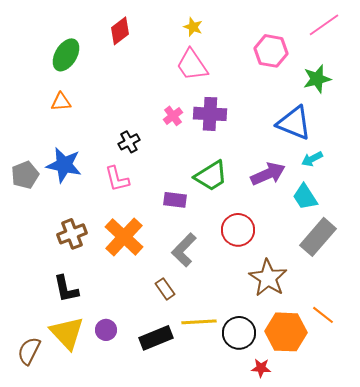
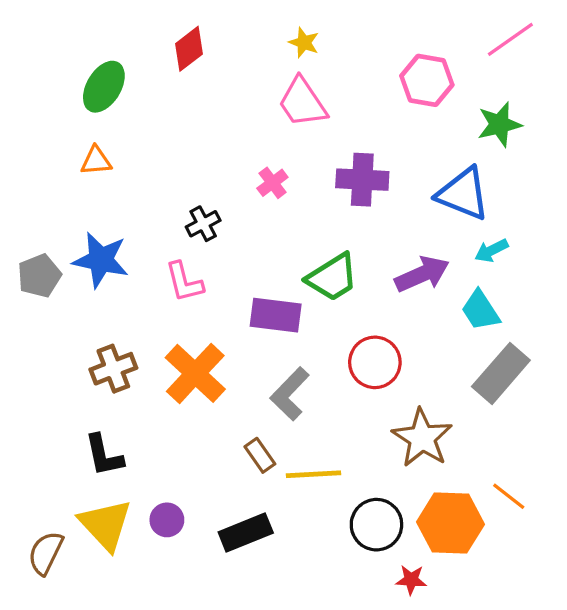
purple cross: (210, 114) -> (362, 180), moved
purple rectangle: (175, 200) -> (276, 315), size x1.4
yellow line: (199, 322) -> (313, 474), moved

